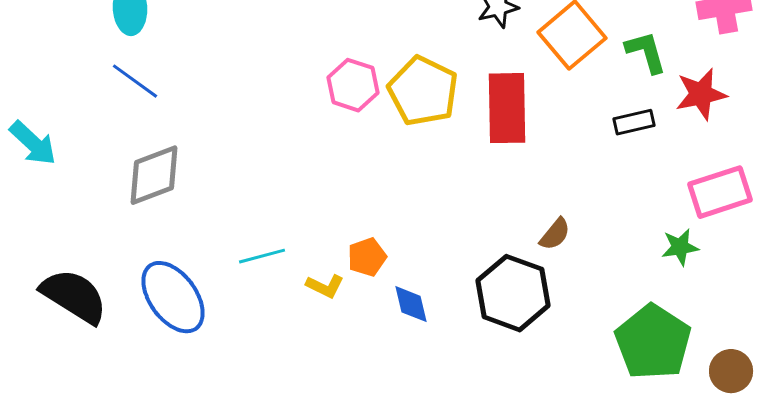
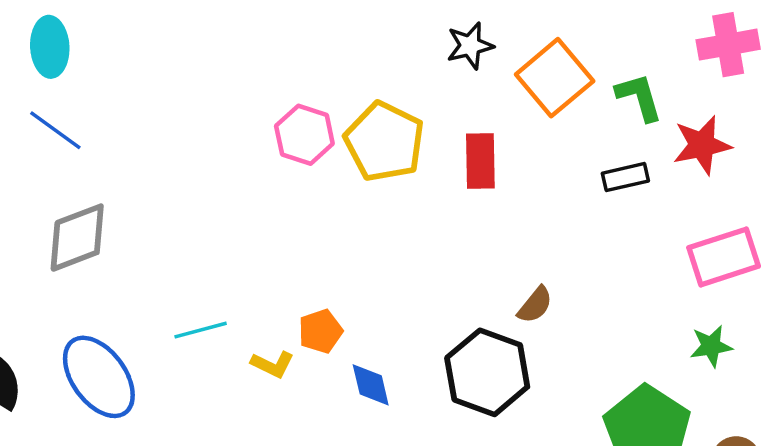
red rectangle: (507, 108) -> (480, 161), size x0.7
green star: (680, 247) -> (711, 346), moved

